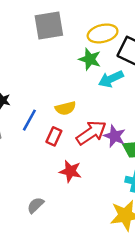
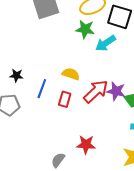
yellow semicircle: (65, 108) -> (71, 74), turned -138
red star: (70, 171) -> (86, 145), moved

